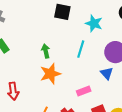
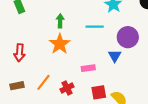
cyan line: (81, 49) -> (95, 27), turned 60
orange star: (50, 74) -> (60, 44), turned -30

